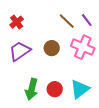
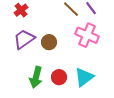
brown circle: (52, 48) -> (49, 42), moved

